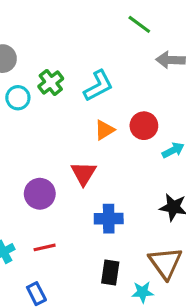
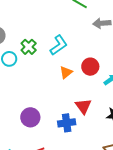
red triangle: (84, 173) -> (83, 106), moved
blue cross: (109, 219) -> (67, 123), moved

